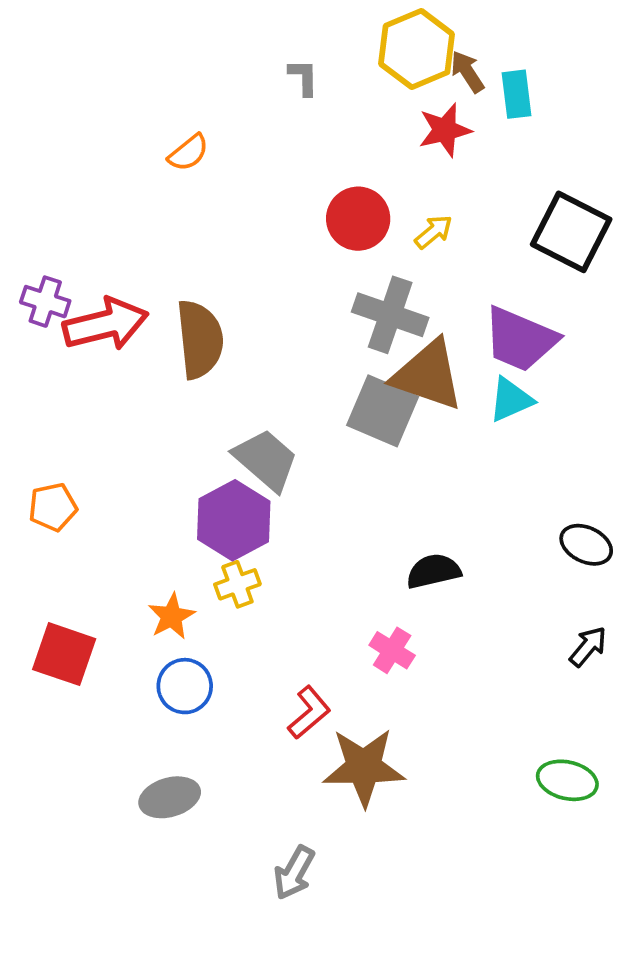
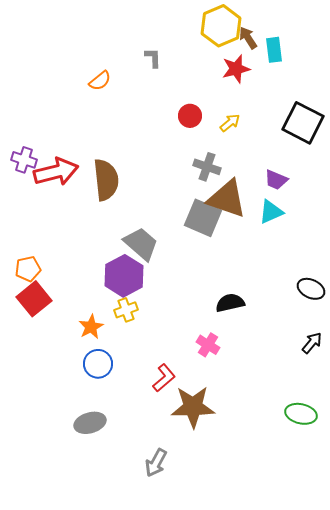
gray L-shape: (303, 77) -> (153, 58), moved
red circle: (358, 219) -> (190, 116), size x0.7
gray cross: (390, 315) -> (207, 167), size x0.7
purple trapezoid: (520, 339) -> (276, 180), size x0.6
red square: (64, 654) -> (34, 299), moved, turned 32

